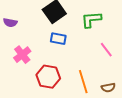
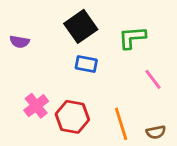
pink cross: (22, 55) -> (36, 106), moved

